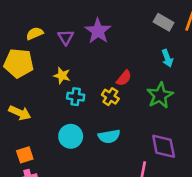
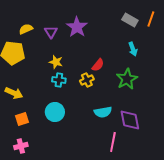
yellow star: (62, 76) -> (56, 62), moved
yellow cross: (110, 97) -> (87, 80), turned 32
cyan semicircle: (109, 136) -> (103, 112), moved
orange square: (25, 155) -> (22, 119), moved

